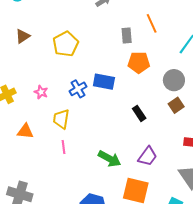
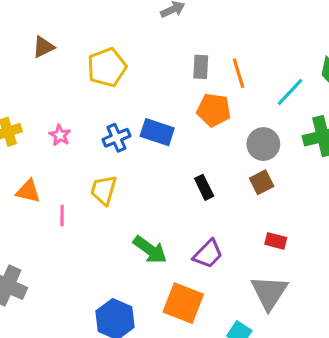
orange line: (152, 23) -> (238, 73), moved
yellow trapezoid: (61, 119) -> (104, 190), moved
pink line: (63, 147) -> (62, 215), moved

